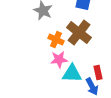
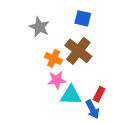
red rectangle: (98, 73) -> (99, 94), turned 40

